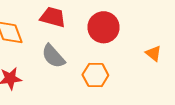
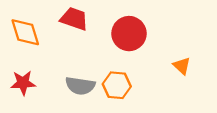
gray semicircle: (53, 56) -> (80, 86), moved, turned -44

